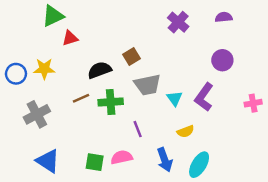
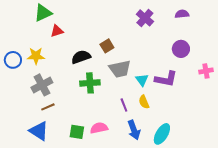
purple L-shape: (204, 97) -> (166, 79), turned -115
brown line: (81, 98) -> (48, 107), moved
pink cross: (253, 103) -> (206, 71), moved
gray cross: (37, 114) -> (42, 85), moved
purple line: (138, 129) -> (124, 105), moved
yellow semicircle: (186, 131) -> (144, 102), moved, turned 88

